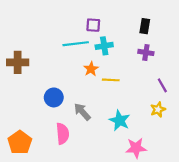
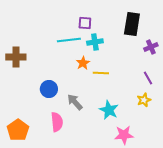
black rectangle: (145, 26) -> (132, 24), size x1.6
purple cross: (146, 52) -> (151, 47), moved, turned -32

